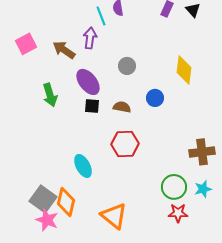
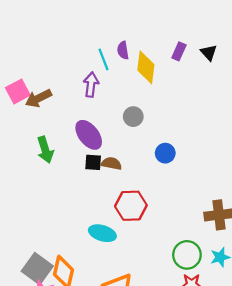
brown arrow: (64, 50) -> (38, 98), moved, turned -60
yellow diamond: (184, 70) -> (146, 67), moved
brown semicircle: (122, 107) -> (112, 163), moved
cyan ellipse: (83, 166) -> (102, 233), moved, turned -45

